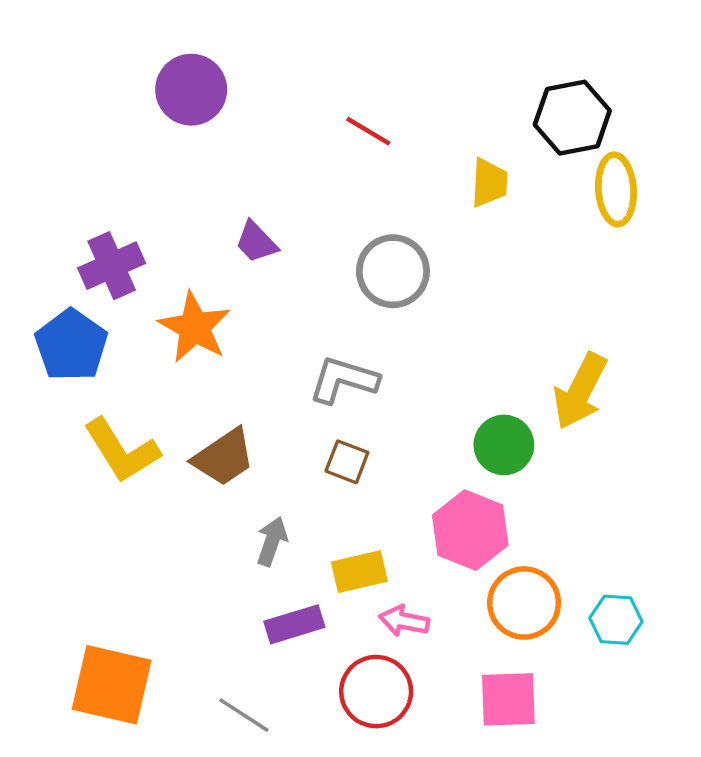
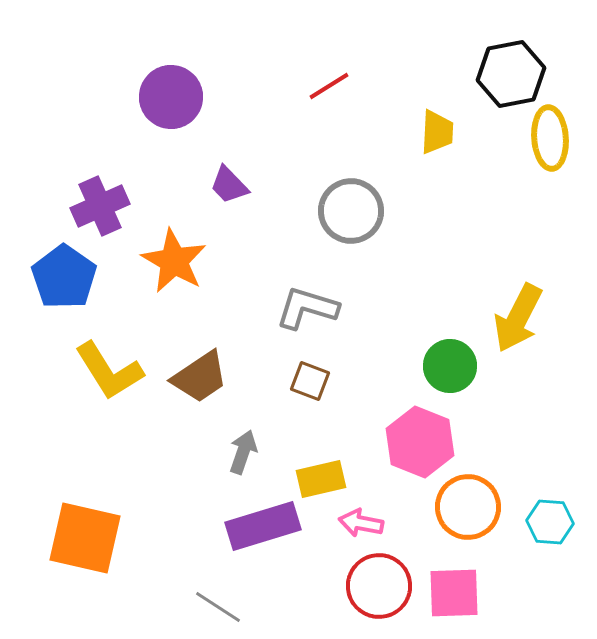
purple circle: (191, 90) -> (171, 97), moved
red line: (368, 131) -> (329, 86), turned -63
purple rectangle: (294, 624) -> (263, 526), size x1.4
orange square: (112, 685) -> (85, 538), moved
red circle: (376, 692) -> (379, 586), moved

